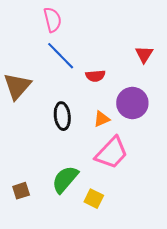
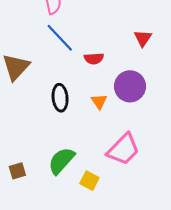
orange triangle: (102, 119) -> (99, 101), turned -42
pink trapezoid: (112, 153) -> (123, 149), moved

